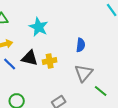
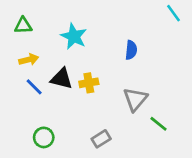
blue semicircle: (81, 45) -> (131, 50), moved

